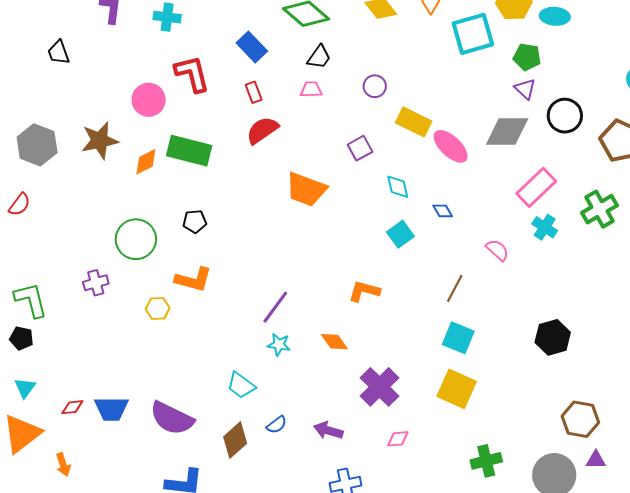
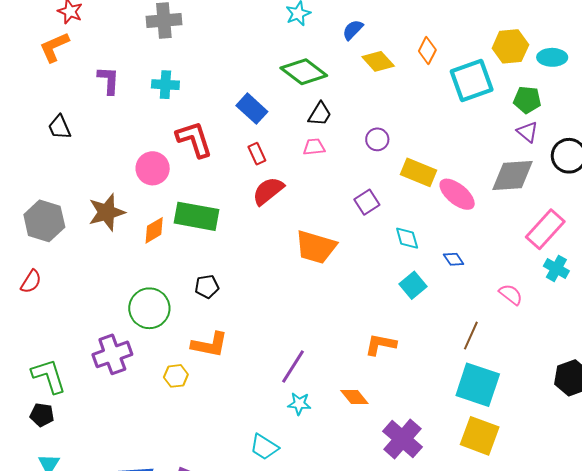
purple cross: (96, 283) -> (112, 354), size x1.5
cyan square: (458, 338) -> (478, 385), size x1.4

